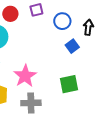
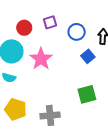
pink star: (25, 76) -> (41, 59), moved

